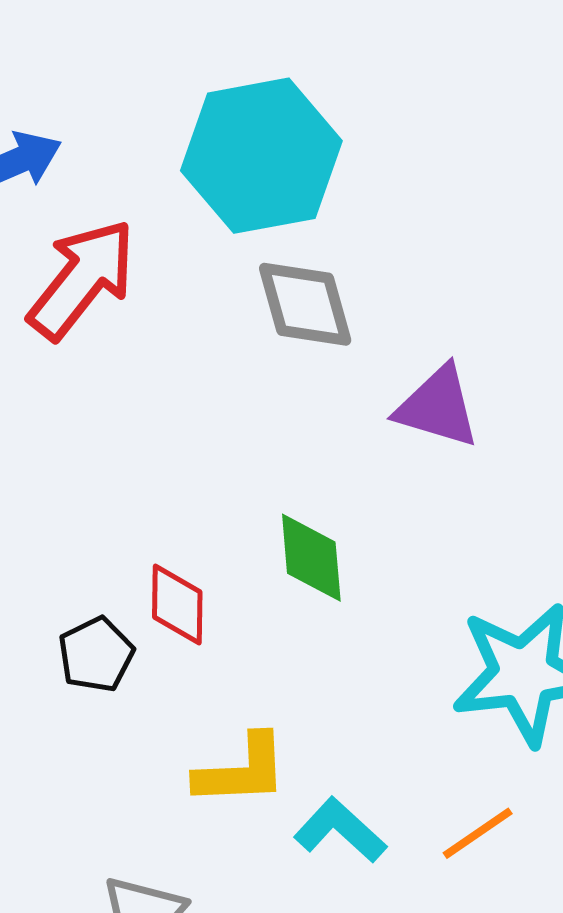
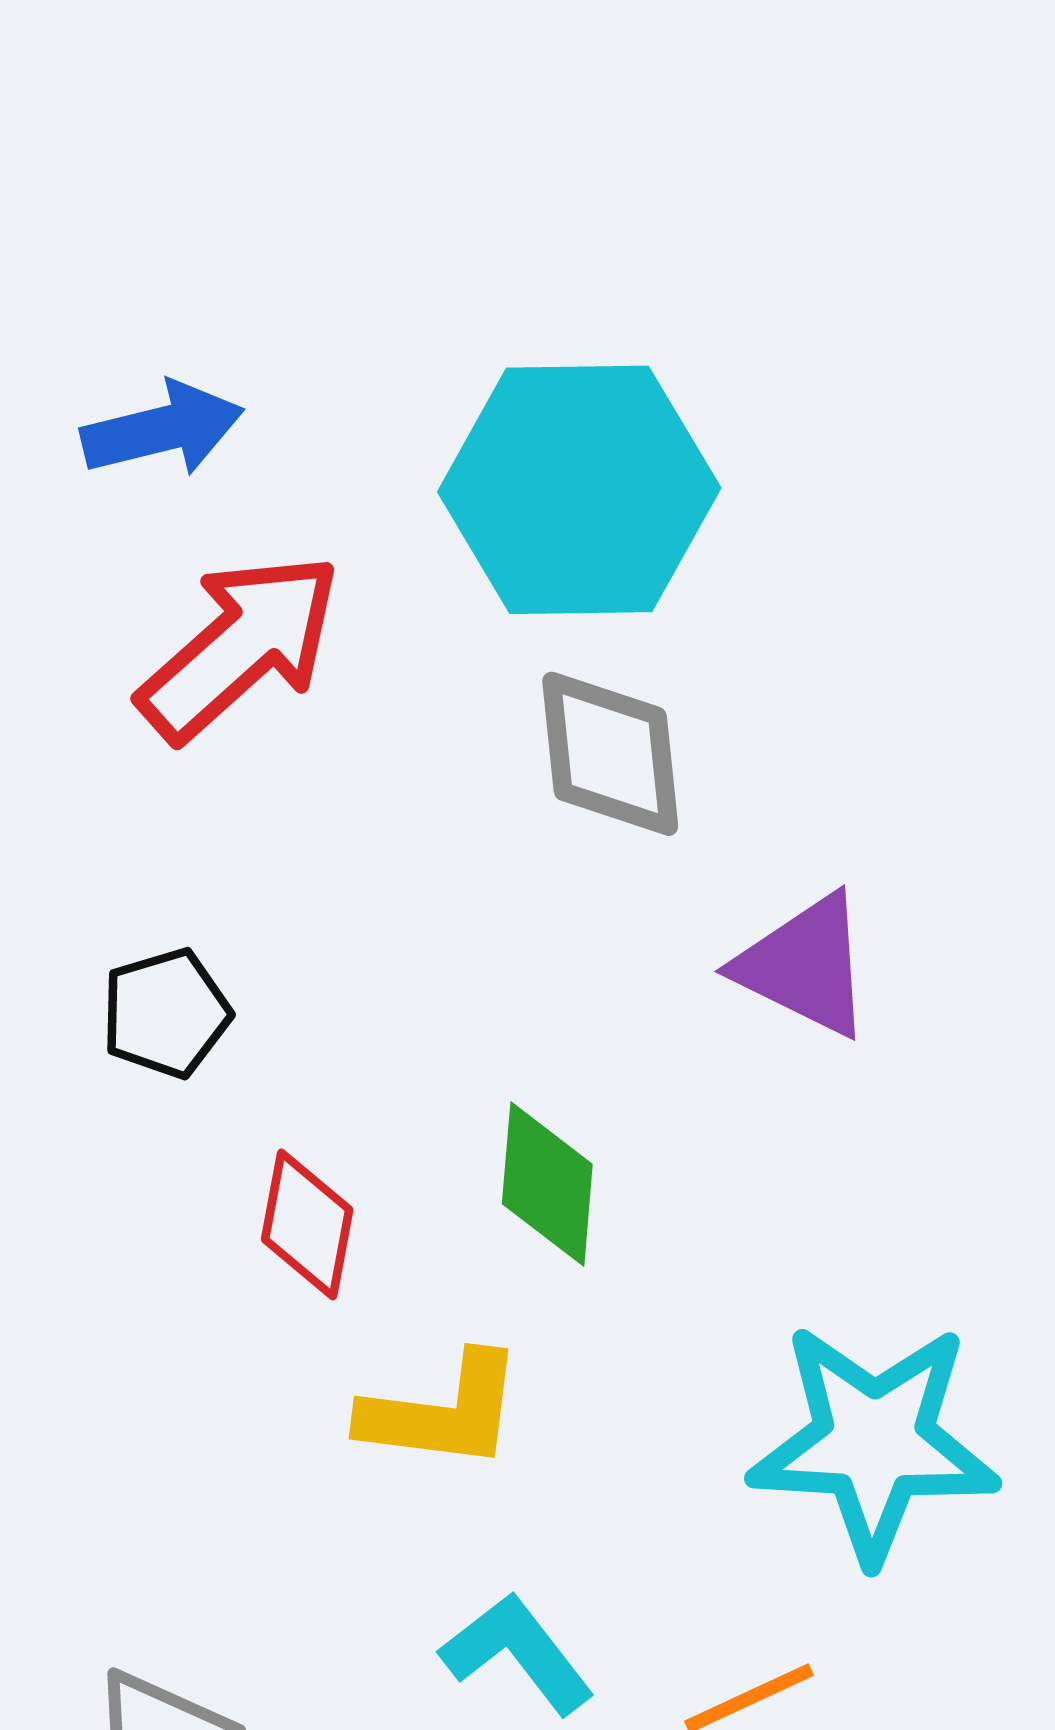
black pentagon: (96, 655) -> (166, 1013), moved
yellow L-shape: (241, 771) -> (442, 1412), moved

